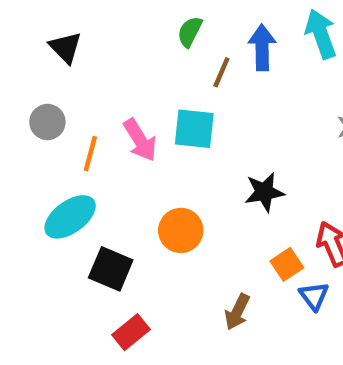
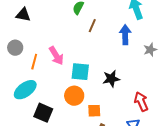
black triangle: (66, 47) -> (23, 15), turned -35
blue arrow: (262, 47) -> (125, 35), moved
cyan square: (194, 129) -> (80, 72), moved
orange square: (287, 264) -> (94, 111), moved, turned 32

